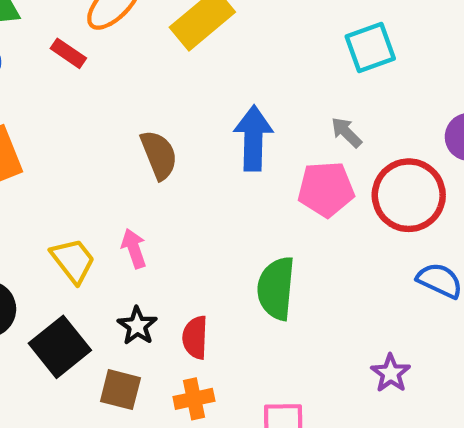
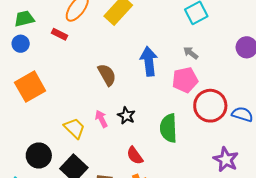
red circle: (409, 195) -> (210, 106), moved
black star: (137, 326) -> (126, 116), moved
red semicircle: (195, 337) -> (135, 155), turned -30
purple star: (391, 373) -> (226, 160), size x1.4

